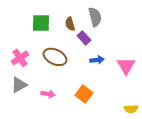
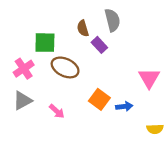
green square: (41, 23) -> (45, 43), moved
blue arrow: (97, 60) -> (124, 106), moved
pink arrow: (48, 94) -> (57, 111), turned 32
orange square: (84, 94) -> (99, 99), moved

